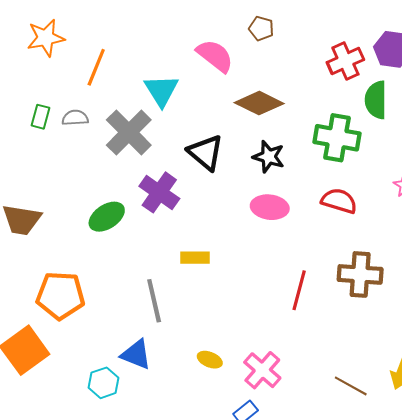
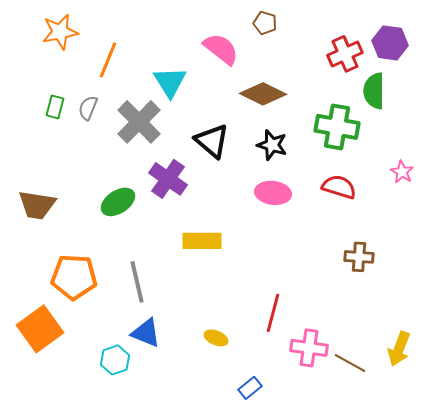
gray semicircle: (75, 118) -> (88, 108), turned -65
yellow rectangle: (195, 258) -> (202, 241), size x1.4
brown cross: (360, 274) -> (359, 257), size x0.7
red line: (299, 290) -> (273, 313), moved
gray line: (154, 301) -> (137, 282), moved
pink cross: (262, 370) -> (309, 348), moved, turned -33

